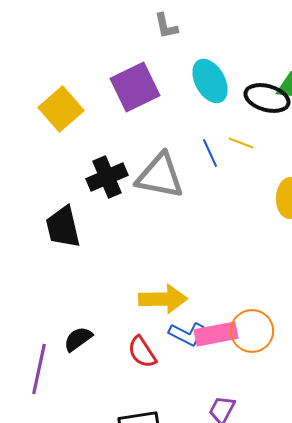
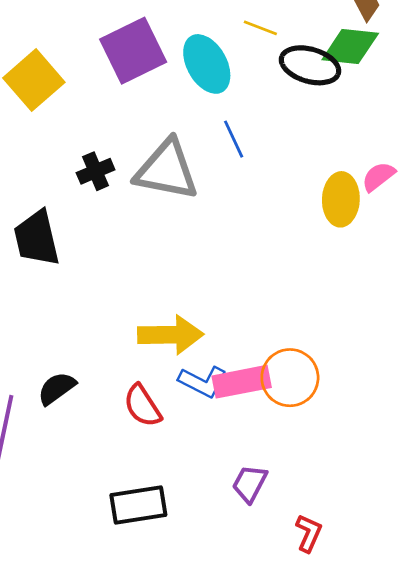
cyan ellipse: (210, 81) -> (207, 64), moved
yellow line: (241, 143) -> (260, 28), moved
black cross: (107, 177) -> (96, 171), size x0.7

